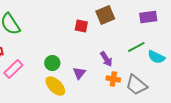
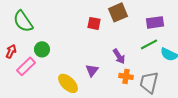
purple rectangle: (148, 17) -> (155, 22), moved
green circle: (52, 63) -> (42, 49), moved
gray trapezoid: (136, 85) -> (149, 82), turned 65

